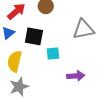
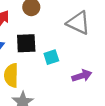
gray triangle: (83, 29) -> (78, 23), turned 50

